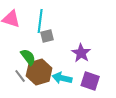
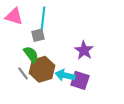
gray square: (47, 36) -> (38, 35), moved
purple square: (90, 81) -> (80, 80), moved

